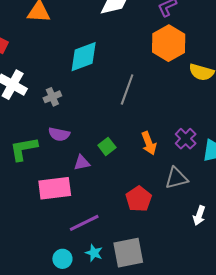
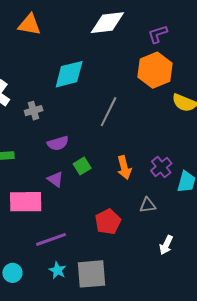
purple semicircle: (59, 134) -> (58, 143), moved, turned -35
purple triangle: (82, 163) -> (55, 179), turned 42
gray triangle: (176, 178) -> (148, 205), size x0.7
cyan circle: (62, 259) -> (12, 273), moved

